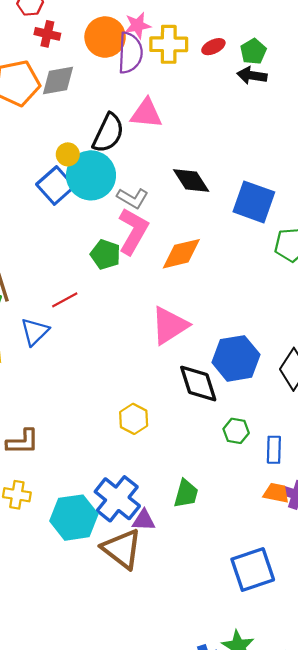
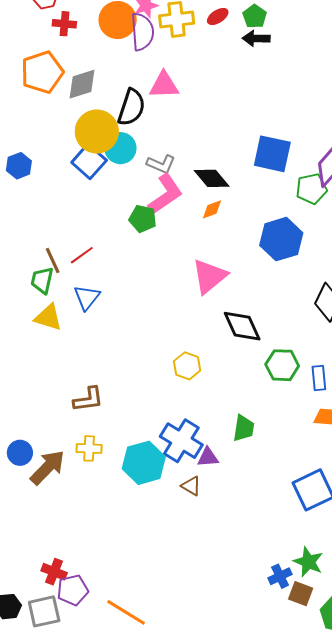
gray diamond: (58, 80) -> (82, 84), moved
yellow circle: (68, 154) -> (97, 132), size x2.0
cyan circle: (91, 175) -> (120, 148), size x0.7
black diamond: (191, 181) -> (212, 178), moved
pink L-shape: (133, 231) -> (165, 194), turned 33
orange diamond: (181, 254) -> (212, 209), size x0.6
red line: (65, 300) -> (82, 255), moved
blue hexagon: (236, 358) -> (281, 239), moved
green hexagon: (236, 431) -> (282, 365), size x1.4
brown triangle: (122, 549) -> (191, 486), size x0.5

